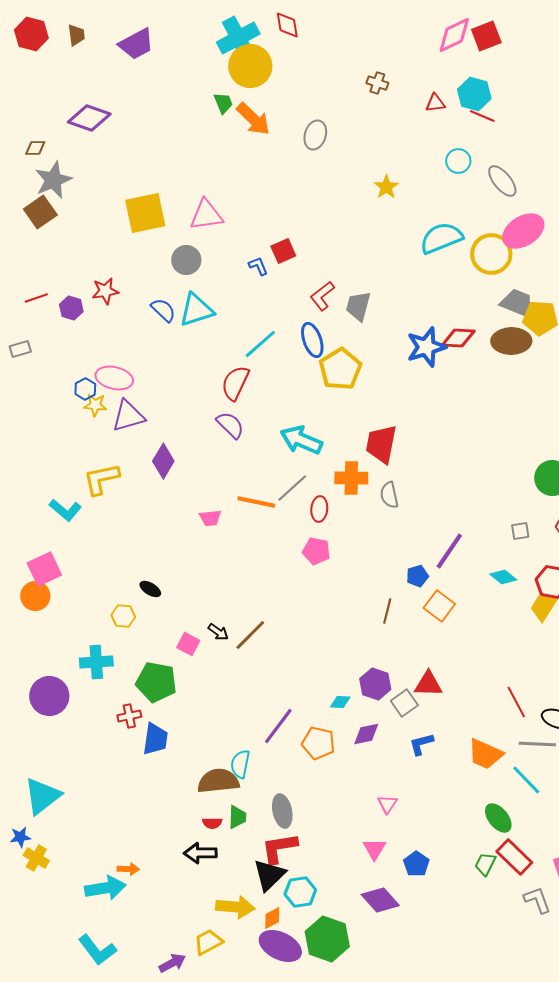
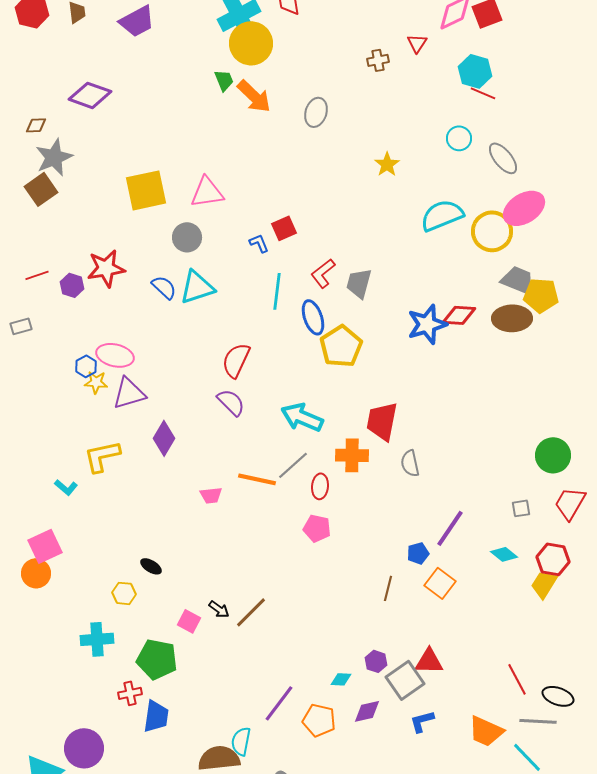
brown cross: (377, 83) -> (378, 60), turned -30
red triangle: (435, 103) -> (417, 43), moved, turned -50
red star: (105, 291) -> (106, 268), size x1.4
cyan line: (260, 344) -> (277, 291), moved, turned -42
gray semicircle: (389, 495) -> (410, 463), moved
cyan L-shape: (65, 510) -> (66, 487), size x0.7
purple hexagon: (375, 684) -> (376, 661), size x0.7
purple circle: (49, 696) -> (84, 748), moved
gray square: (404, 703) -> (405, 680), size x1.4

